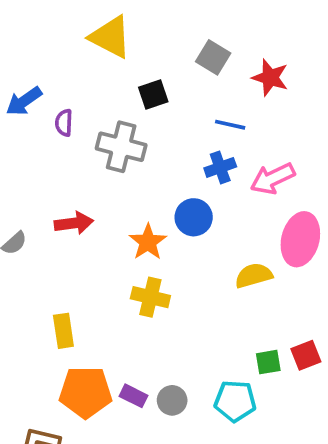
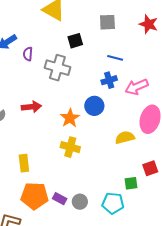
gray square: (213, 57) -> (107, 22), turned -36
red star: (270, 78) -> (149, 24), moved
red square: (306, 355) -> (150, 168), moved

